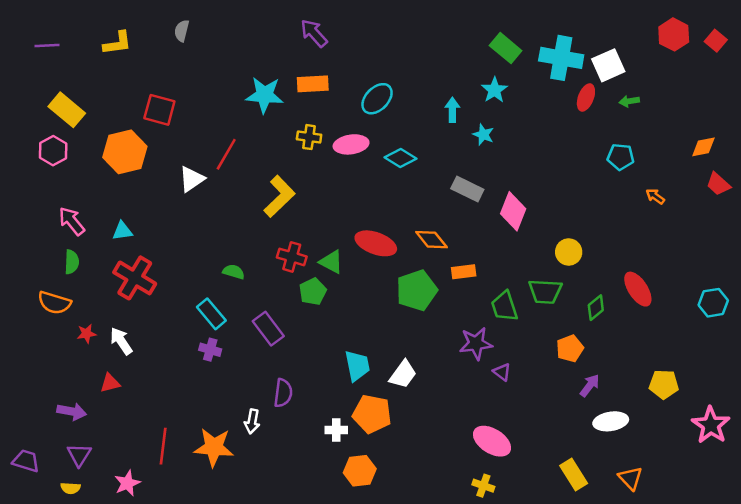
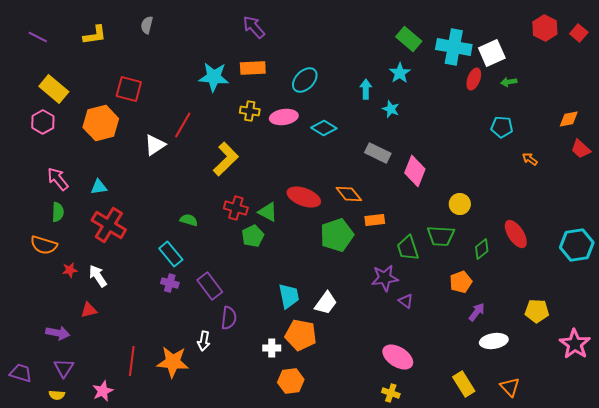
purple line: (47, 46) -> (38, 37), turned 30
cyan hexagon: (713, 303) -> (577, 245), size x1.4
purple rectangle: (268, 329) -> (210, 286), moved

